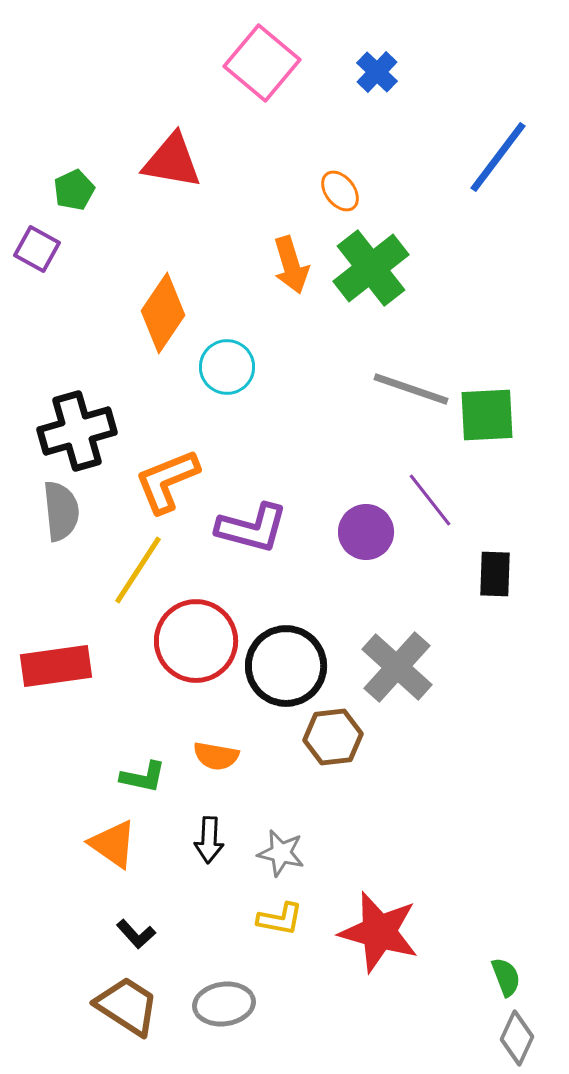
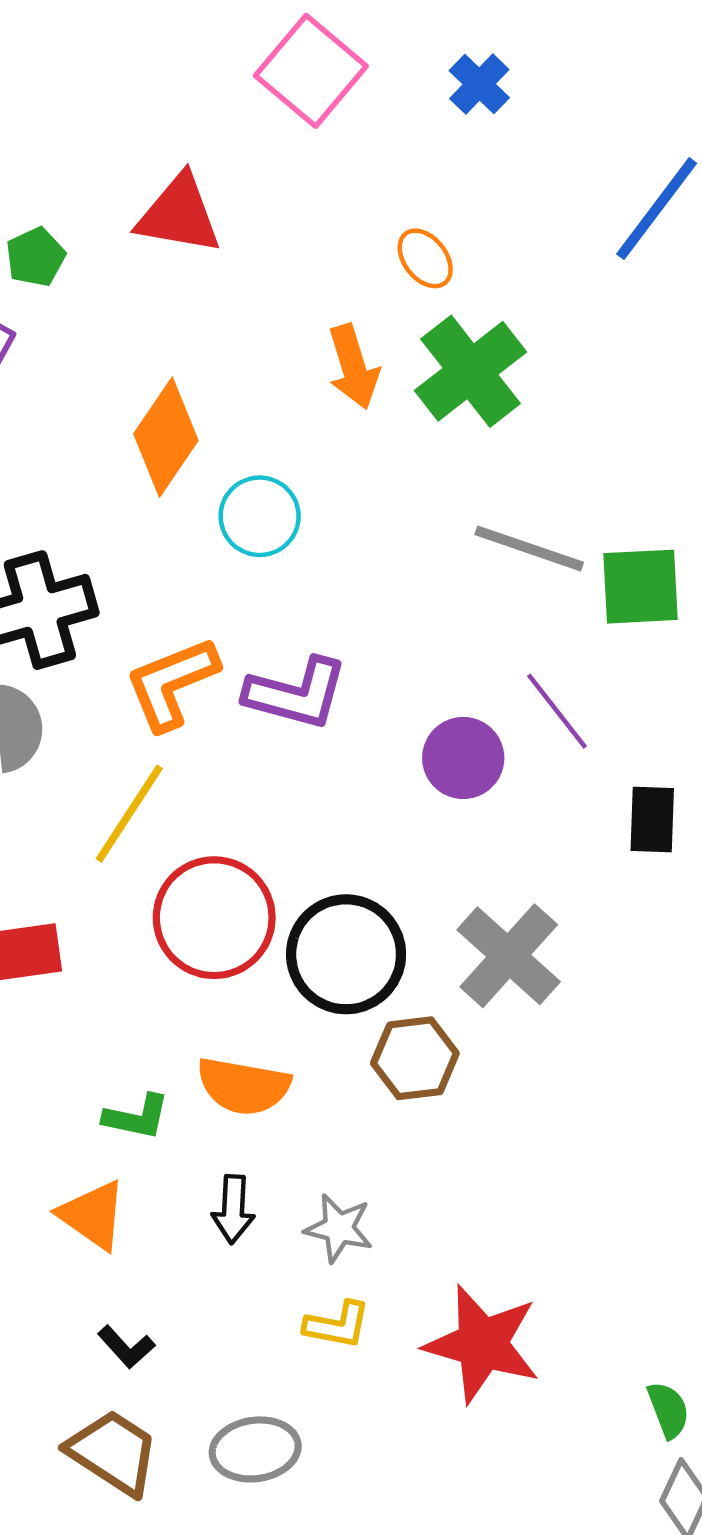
purple L-shape: (252, 528) -> (296, 694), moved
orange semicircle: (216, 756) -> (243, 1086), size x1.4

